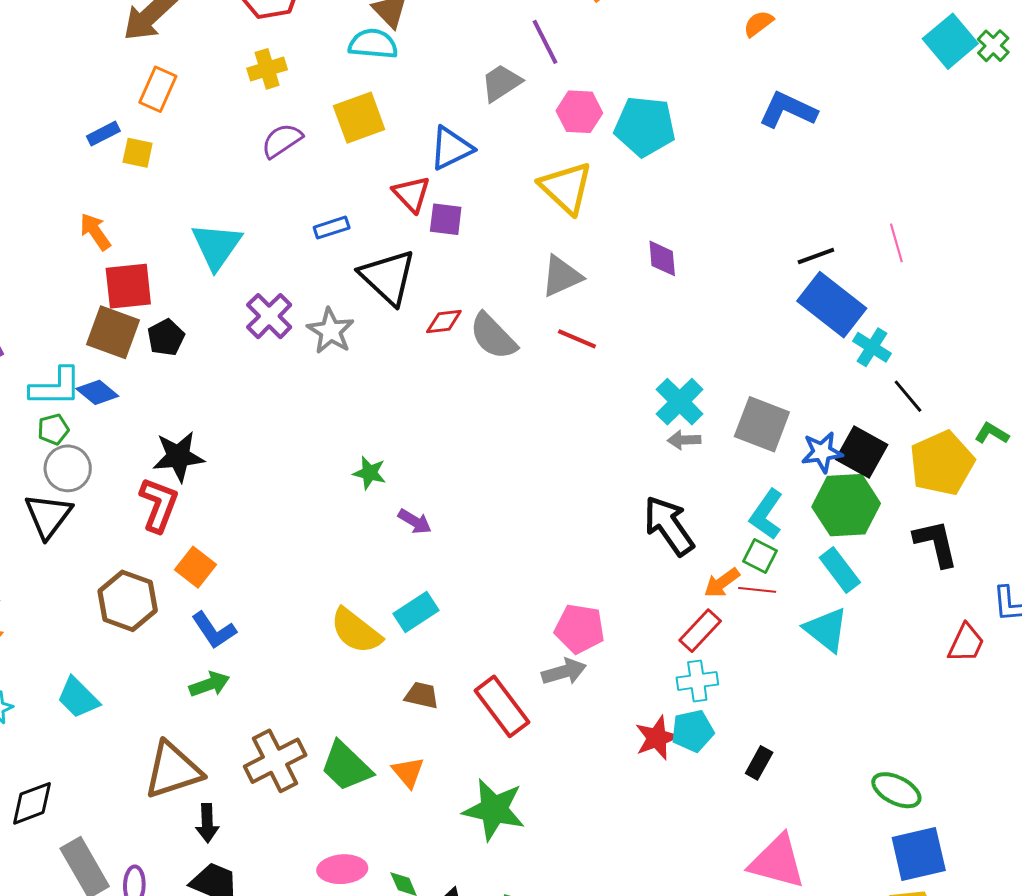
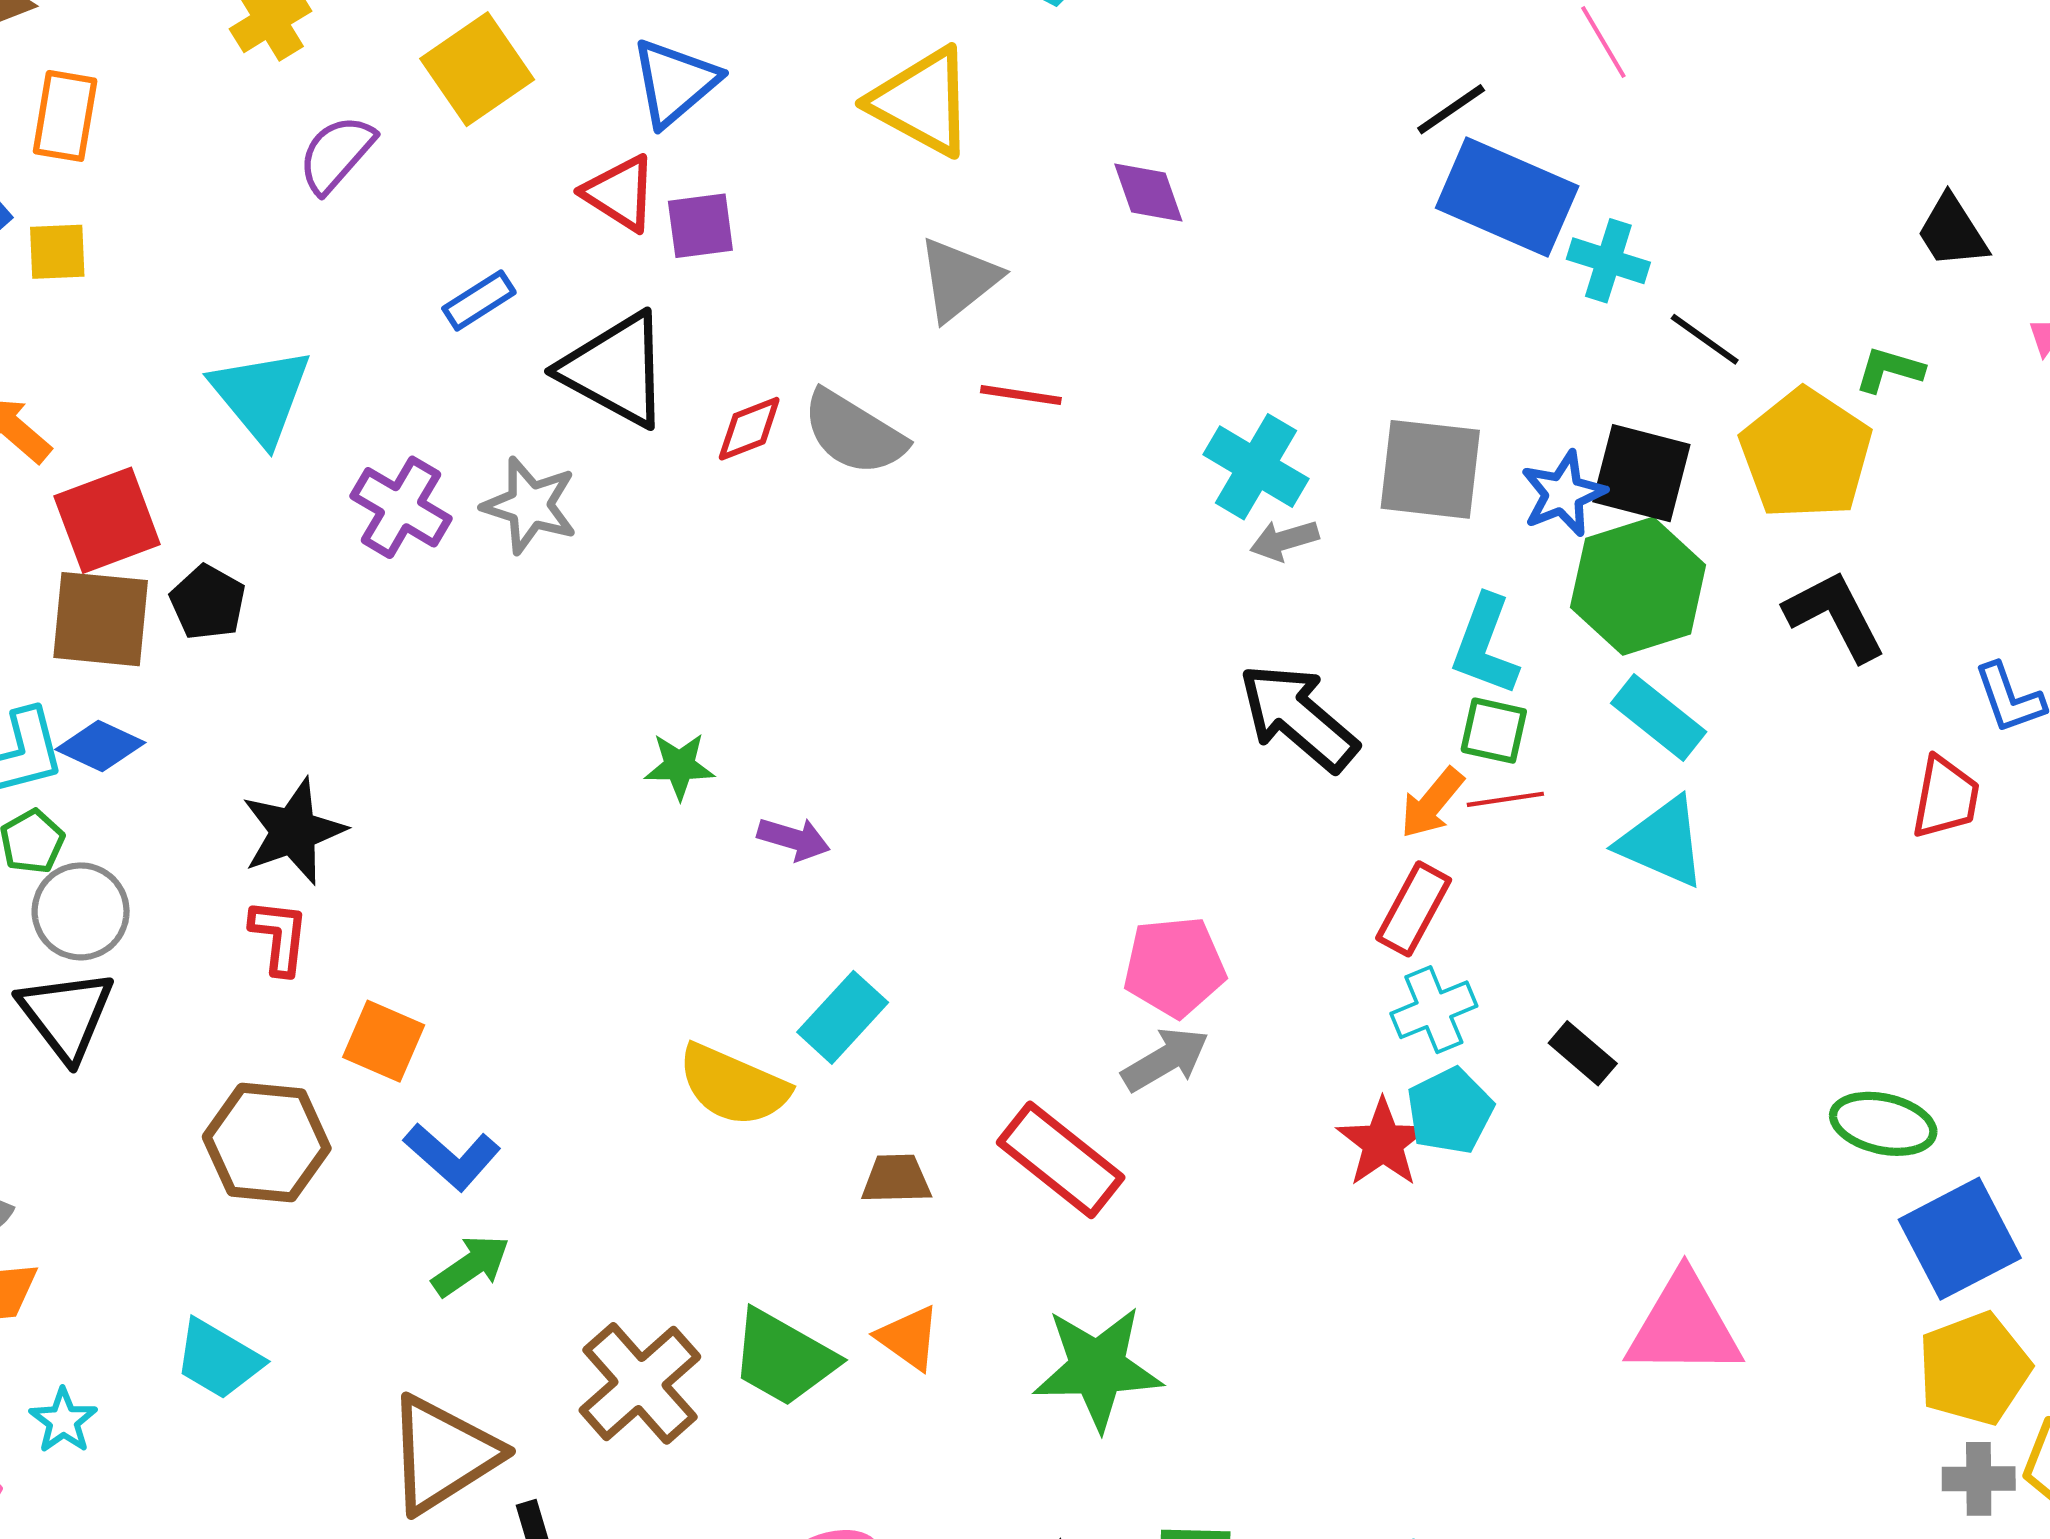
red L-shape: (159, 505) -> (279, 937), size x0.7
black rectangle: (759, 763) -> (1583, 1053), moved, turned -64

